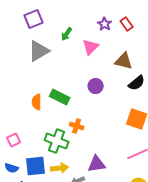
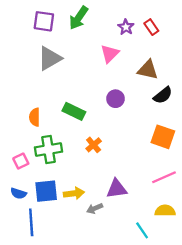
purple square: (34, 19) -> (44, 21), turned 30
green arrow: (67, 34) -> (79, 18), moved, size x1.5
orange semicircle: (37, 102) -> (35, 117), moved
orange cross: (77, 126) -> (94, 145), turned 32
green cross: (57, 141) -> (49, 150), moved, turned -30

